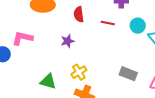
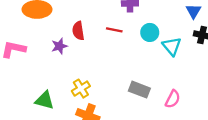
red semicircle: (79, 14) -> (78, 31), moved
purple star: (68, 41) -> (59, 46), moved

